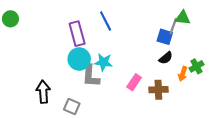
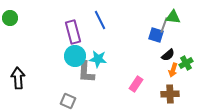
black semicircle: (166, 58) -> (168, 55), moved
pink rectangle: (134, 82) -> (136, 84), moved
brown cross: (158, 90) -> (170, 94), moved
black arrow: (43, 92) -> (18, 78), moved

